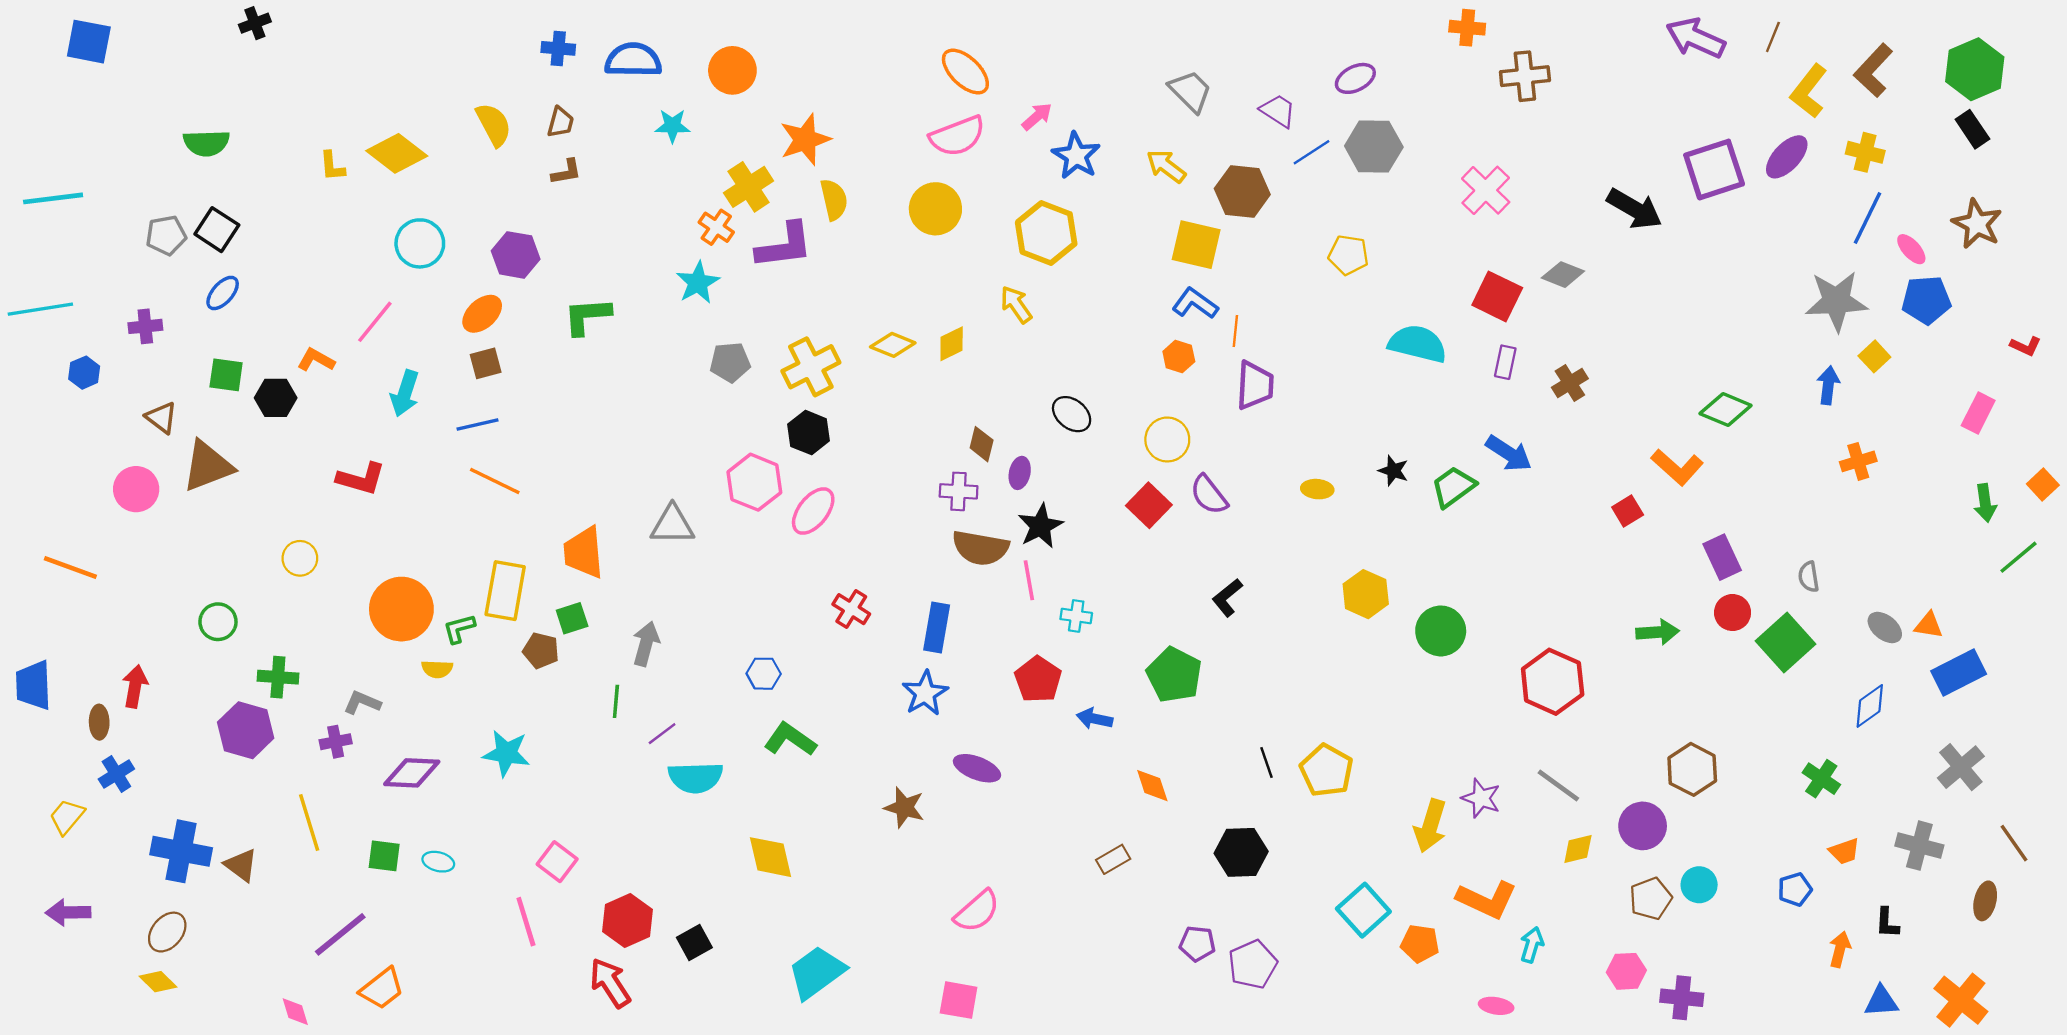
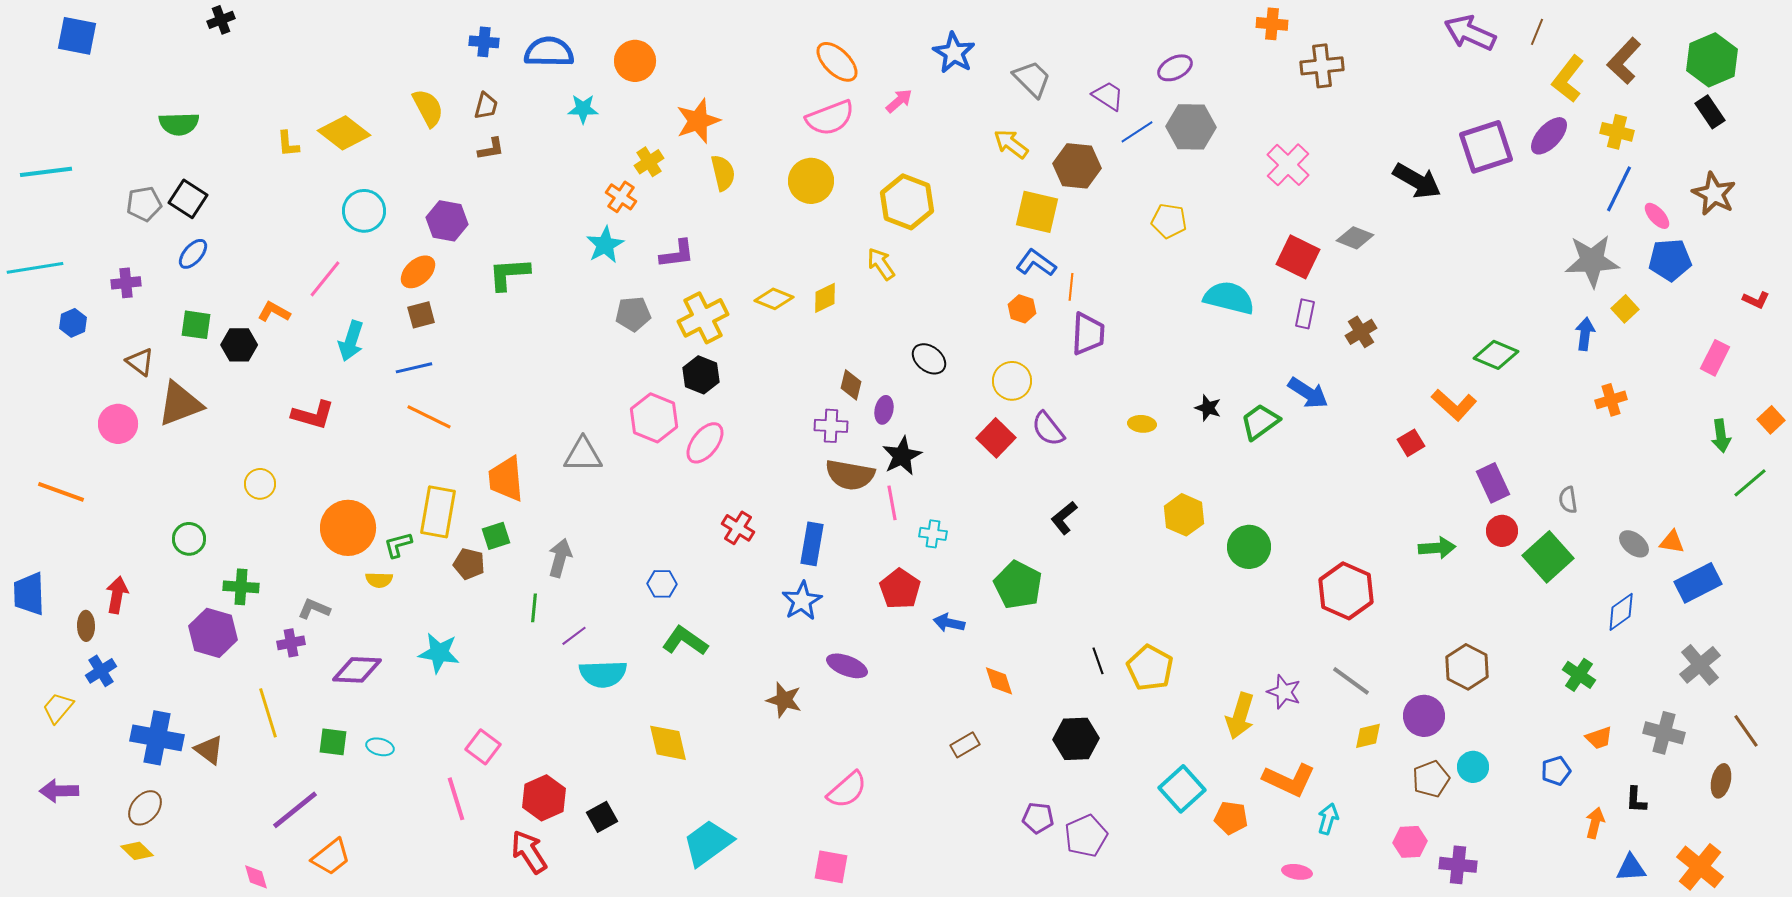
blue star: (1076, 156) -> (954, 53), moved
yellow cross: (749, 187) -> (649, 162), size x0.7
purple L-shape: (784, 246) -> (677, 254), moved, size x0.7

